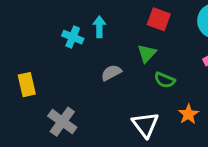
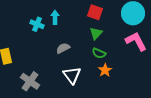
green triangle: (147, 53) -> (96, 33), moved
orange star: (188, 114) -> (105, 70), moved
white triangle: (145, 125) -> (72, 75), moved

